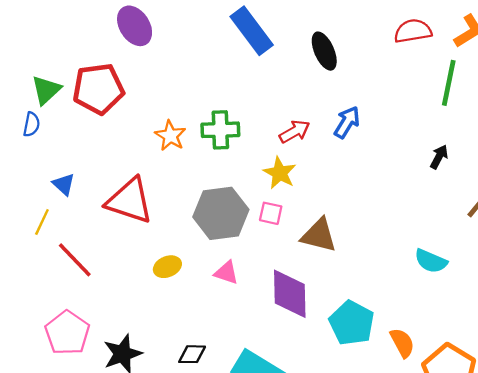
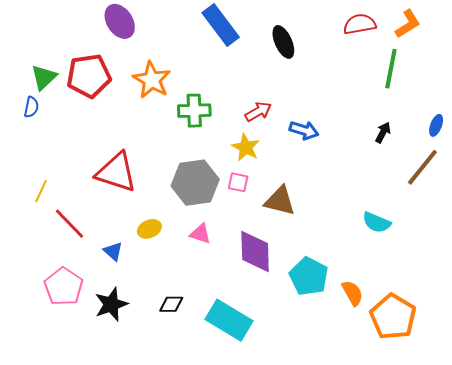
blue arrow: (347, 122) -> (304, 130), moved, turned 76
orange star: (170, 136) -> (152, 80), moved, size x1.4
blue triangle: (64, 184) -> (113, 251), moved

